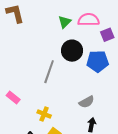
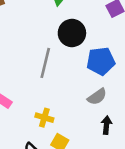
blue pentagon: (98, 61) -> (101, 61), moved

